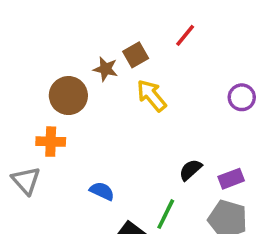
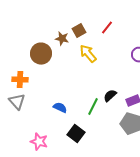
red line: (185, 35) -> (107, 28), moved
orange cross: (51, 142) -> (20, 80), moved
green line: (166, 214) -> (93, 107), moved

